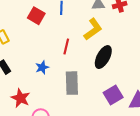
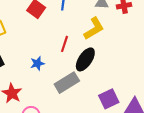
black ellipse: (103, 57) -> (85, 59), moved
gray rectangle: (72, 83) -> (67, 83), turned 55

